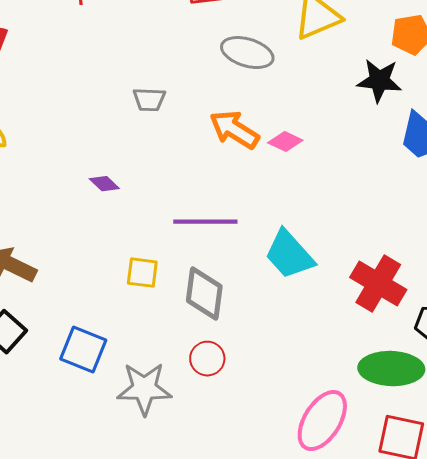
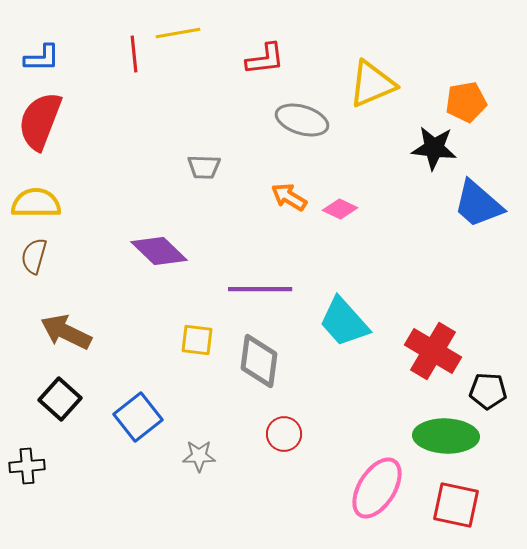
orange arrow: (234, 130) -> (289, 197), size x0.7
purple diamond: (104, 184) -> (159, 251), size x1.8
blue square: (83, 350) -> (138, 417), turned 30
red circle: (207, 359) -> (284, 434), moved
gray star: (144, 389) -> (199, 456), size x0.6

